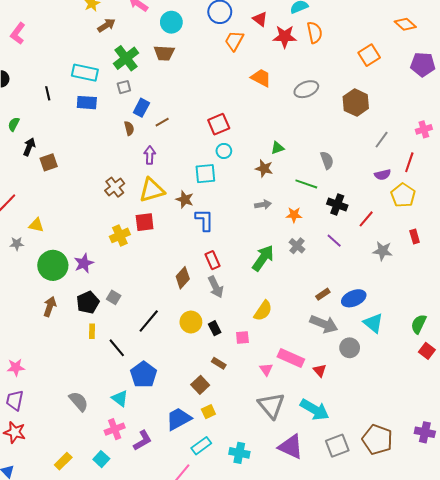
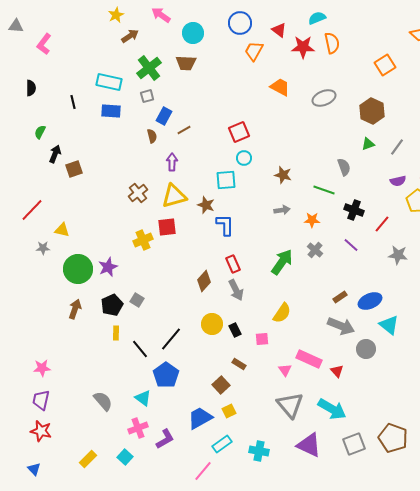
green triangle: (277, 148) -> (368, 144), moved
black line: (149, 321) -> (171, 339), moved

